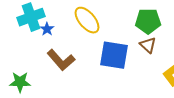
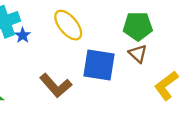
brown L-shape: (61, 60) -> (56, 86), moved

